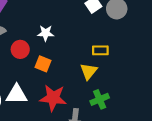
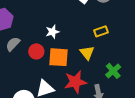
orange square: (43, 64) -> (58, 57), size x1.5
yellow triangle: (89, 71) -> (87, 53), moved

